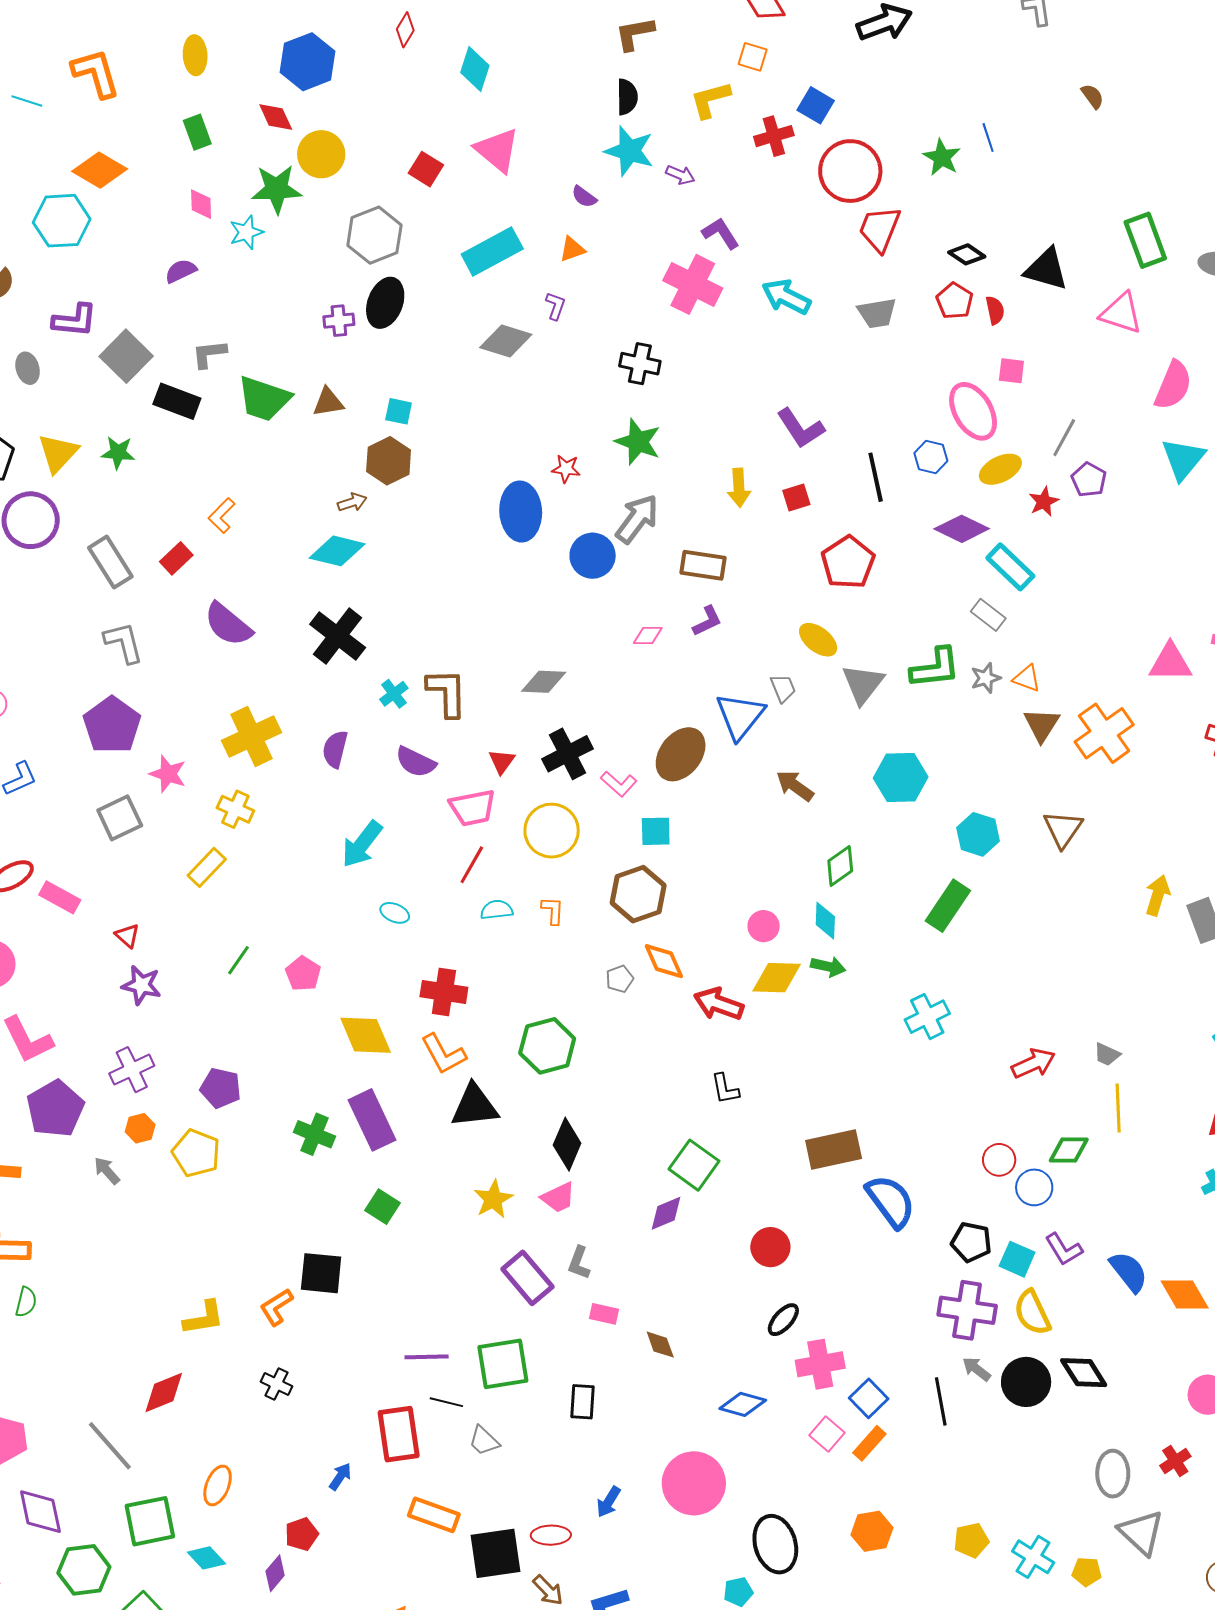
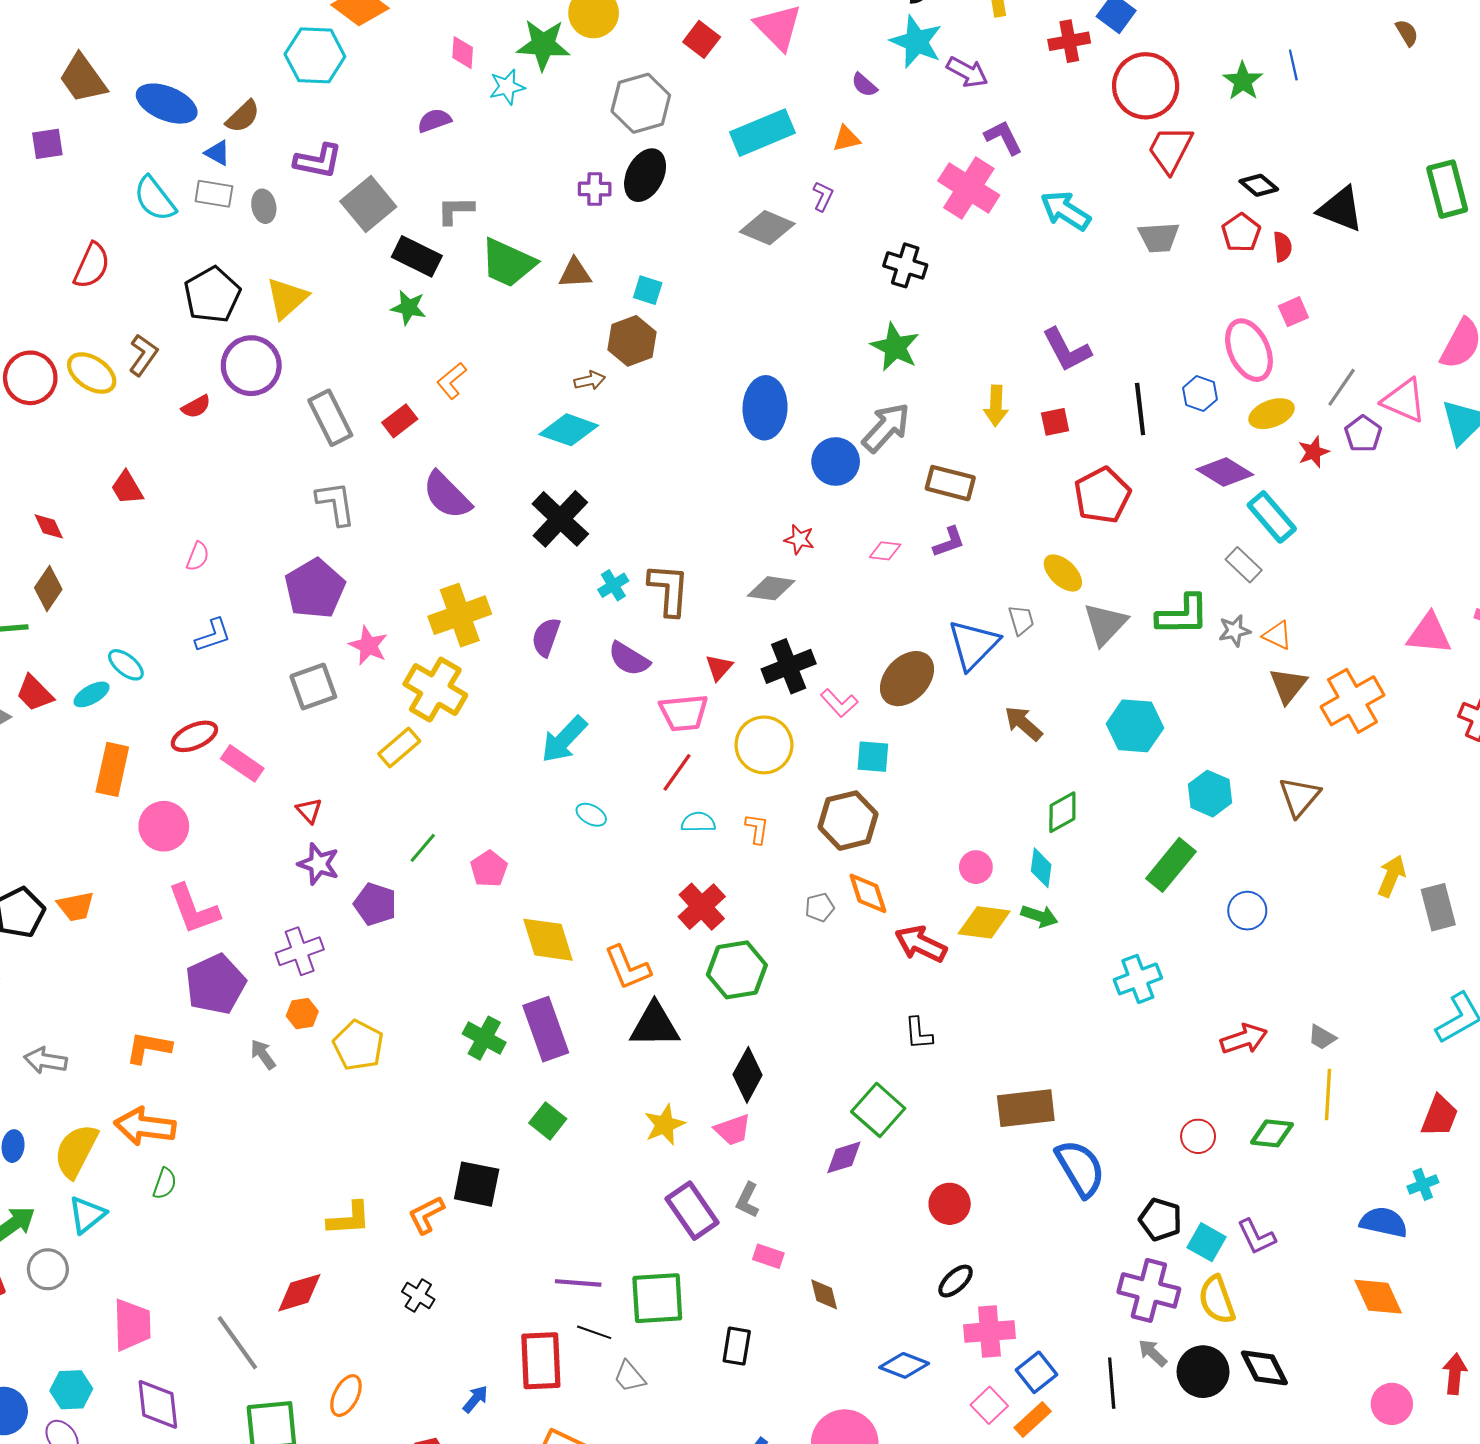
purple arrow: (680, 175) -> (967, 72), size x1.4
pink triangle: (1121, 313) -> (1404, 400), moved
pink square: (1011, 371) -> (1293, 312), turned -36
green star: (118, 453) -> (408, 308), moved
red star: (566, 469) -> (799, 539), moved
yellow cross: (235, 809) -> (435, 690), size x1.6
red cross: (444, 992) -> (702, 907), moved, turned 33
purple pentagon: (221, 1088) -> (375, 904), moved
blue circle: (1034, 1187) -> (1247, 911), moved
blue semicircle: (1129, 1272) -> (1384, 1222), moved, turned -45

